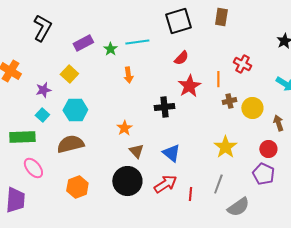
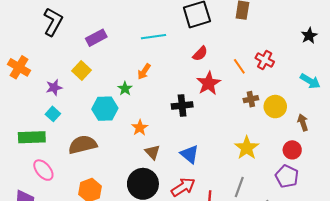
green star: (110, 49) -> (125, 89), moved
orange arrow: (128, 75) -> (144, 72), turned 42
orange line: (218, 79) -> (239, 66), moved, turned -35
cyan hexagon: (75, 110) -> (105, 109), moved

